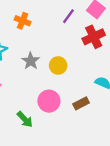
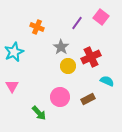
red cross: (94, 37) -> (91, 57), moved
gray star: (31, 61) -> (61, 47), moved

